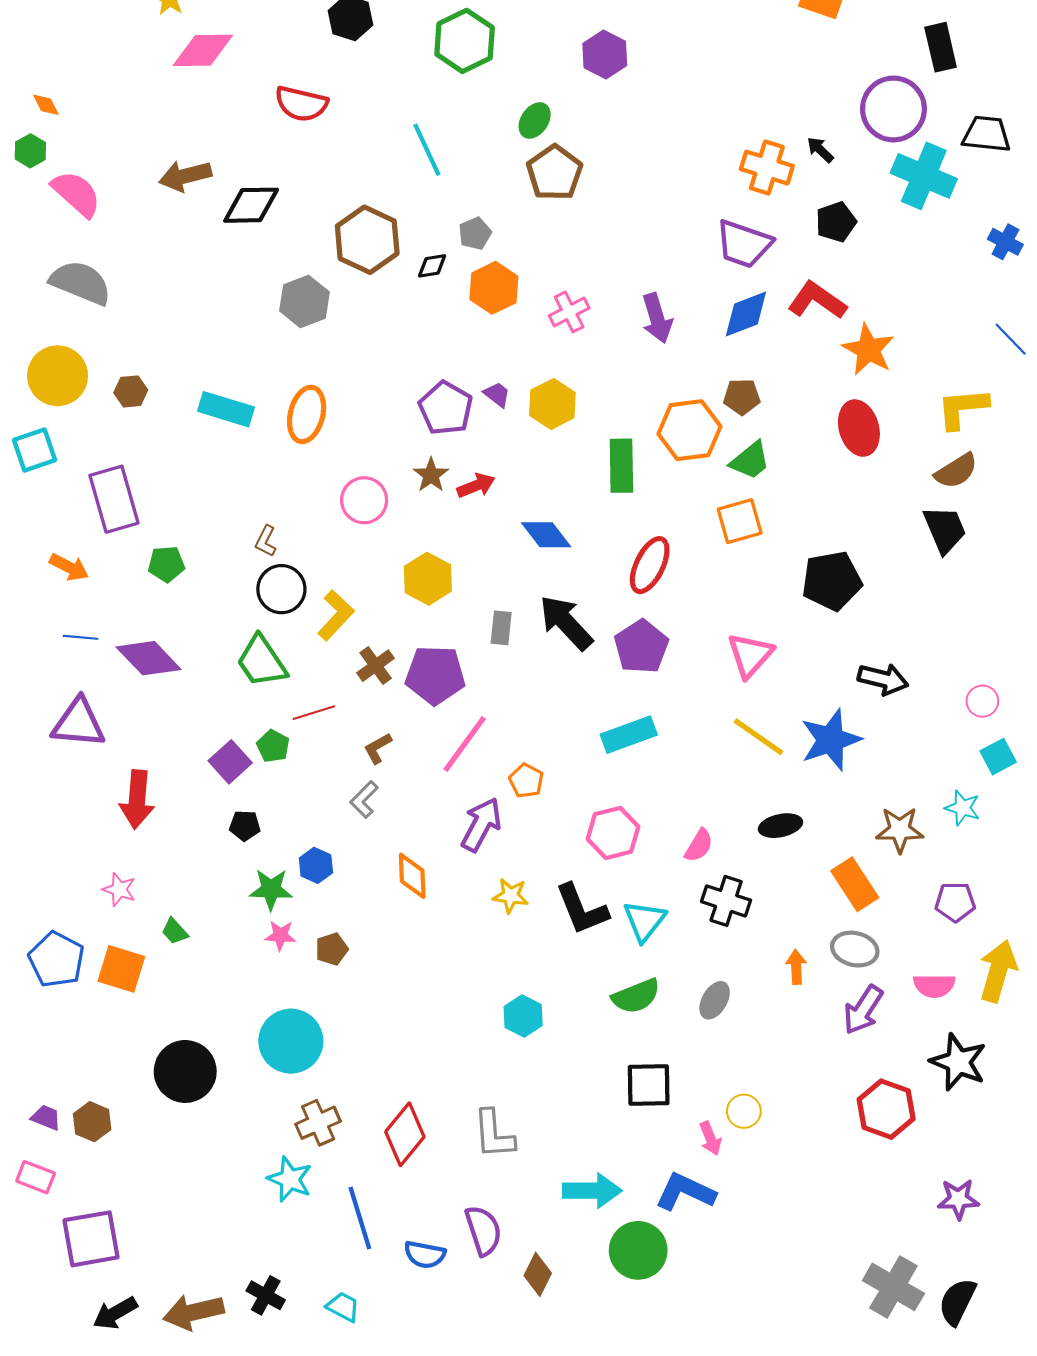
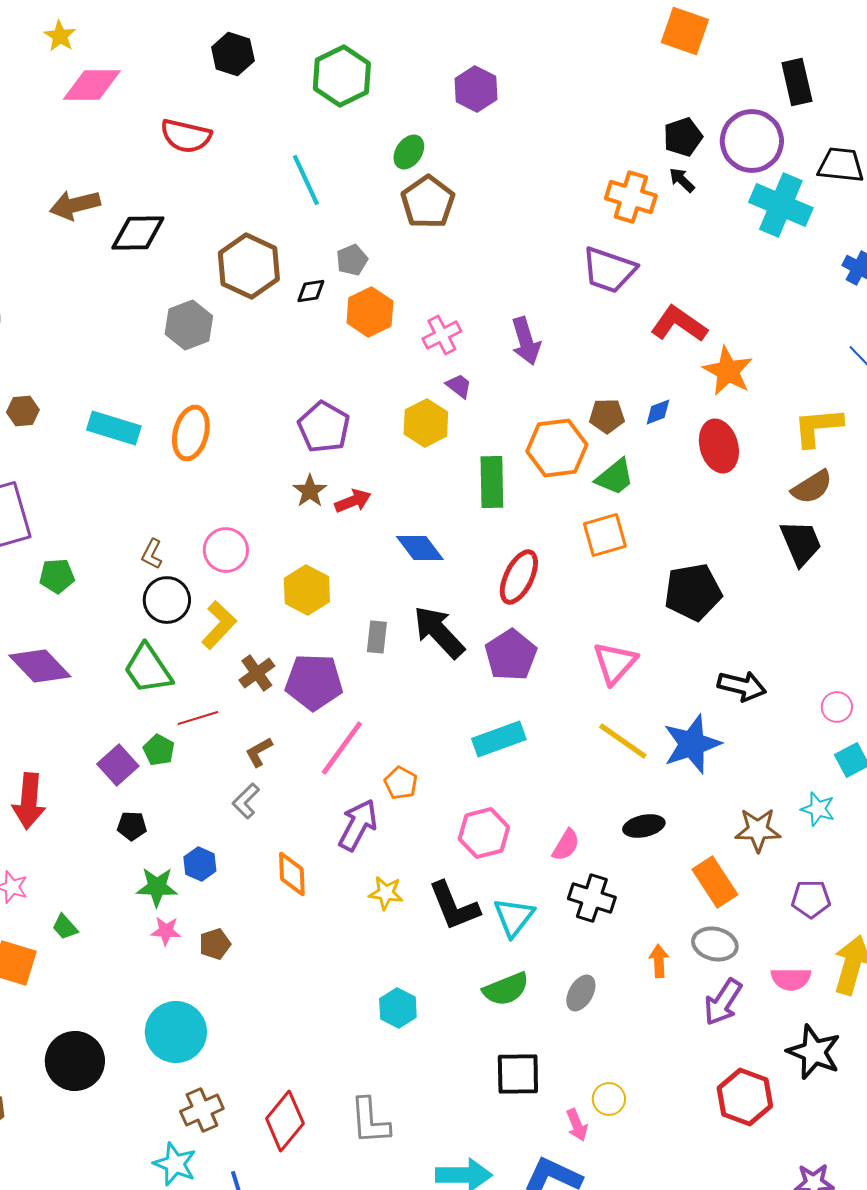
black pentagon: (836, 222) -> (683, 137), moved
blue diamond: (746, 314) -> (658, 412), moved, size x0.6
purple trapezoid: (497, 395) -> (459, 386), moved
pink circle: (364, 500) -> (226, 550), moved

